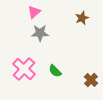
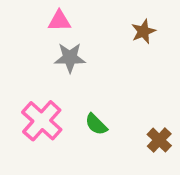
pink triangle: (34, 12) -> (59, 21), turned 40

